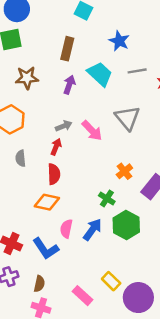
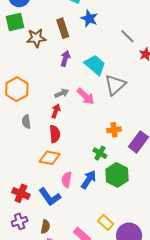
blue star: (119, 41) -> (89, 18), moved
brown rectangle: (67, 49) -> (63, 28), turned -30
gray line: (137, 71) -> (127, 36), moved, turned 56
cyan trapezoid: (100, 74) -> (95, 65), moved
brown star: (27, 78) -> (36, 38), moved
gray triangle: (127, 118) -> (115, 85), turned 30
orange cross: (124, 171) -> (114, 130), turned 32

